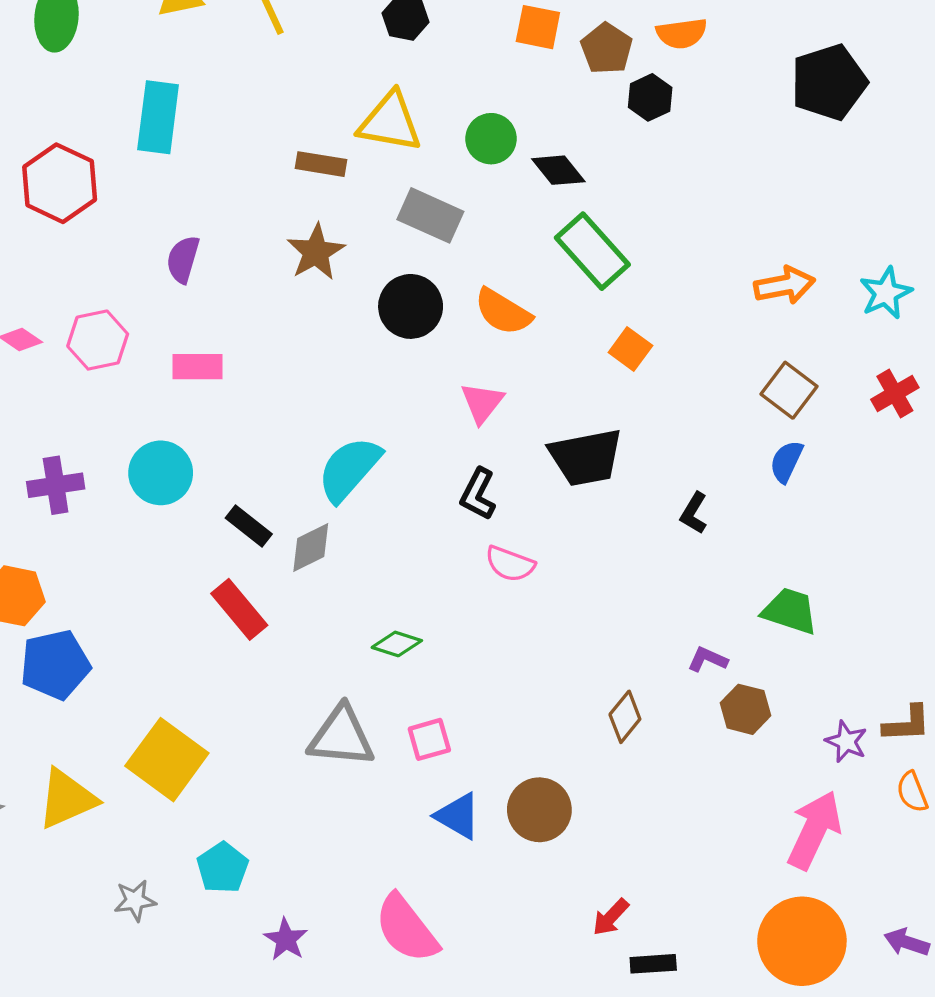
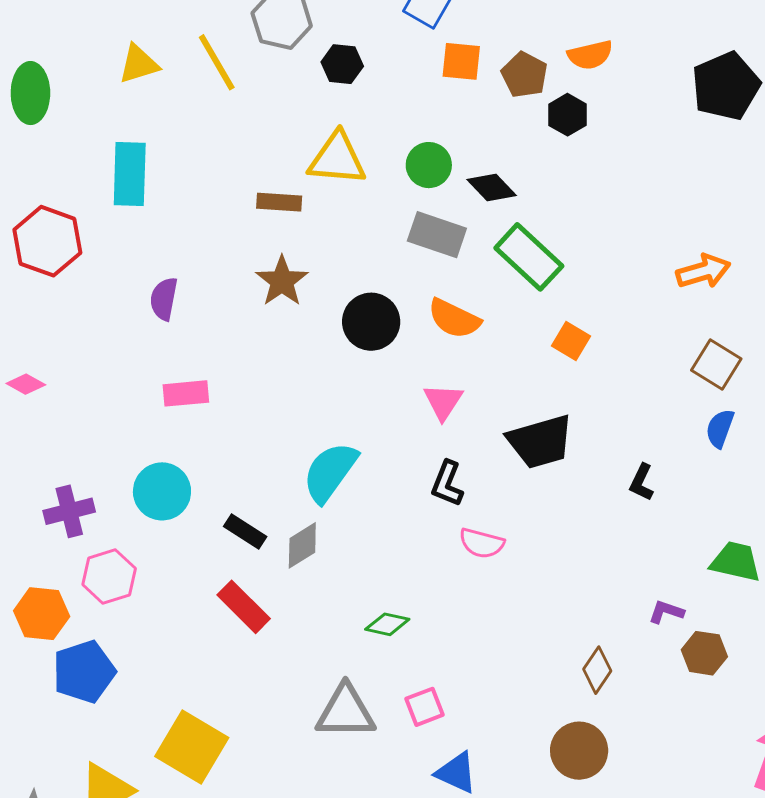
gray rectangle: (430, 215) -> (437, 235), moved
pink hexagon: (98, 340) -> (109, 577), moved
brown circle: (539, 810) -> (579, 751), moved

